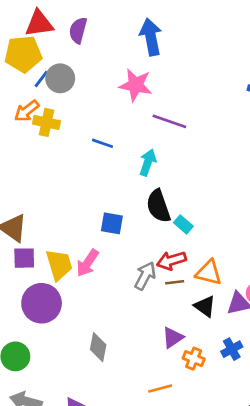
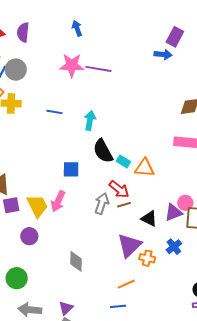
blue arrow: (151, 37) -> (77, 28), size x0.6
purple line: (169, 121) -> (98, 69), moved
red arrow: (171, 261) -> (119, 189), turned -115
orange triangle: (209, 273) -> (144, 168), moved
purple circle: (42, 303) -> (29, 236), size x0.6
purple triangle: (173, 338) -> (129, 245), size x1.5

